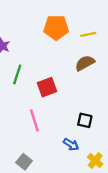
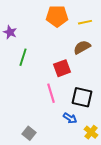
red square: (47, 87) -> (62, 68), moved
pink line: (34, 120) -> (51, 93), moved
black square: (85, 120) -> (82, 97), size x1.5

